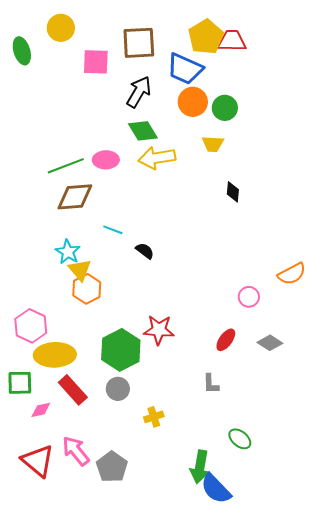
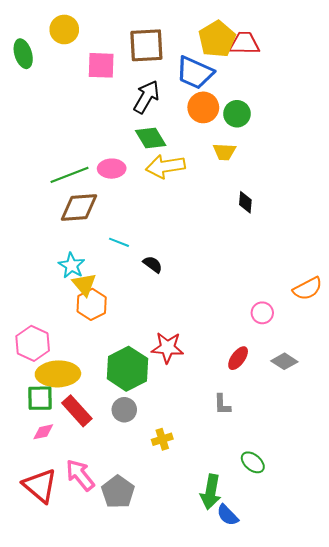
green square: (20, 383) -> (40, 398), moved
blue semicircle: (216, 489) -> (228, 515), size x0.7

